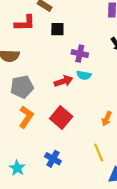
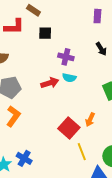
red square: (61, 117) -> (69, 128), moved
blue cross: (53, 159) -> (24, 158), moved

